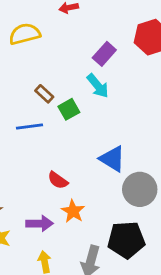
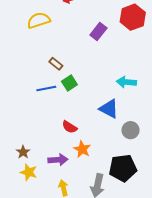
cyan arrow: (98, 86) -> (126, 82), moved, turned 138
green square: (69, 109) -> (69, 83), moved
gray circle: (140, 189) -> (131, 130), size x0.7

